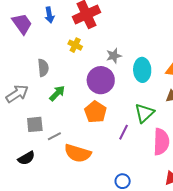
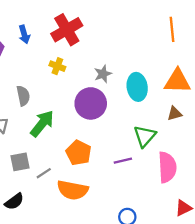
green arrow: (57, 93) -> (42, 124), size x1.4
orange pentagon: (95, 112) -> (79, 153), moved
purple line: (124, 132) -> (123, 161), turned 56

